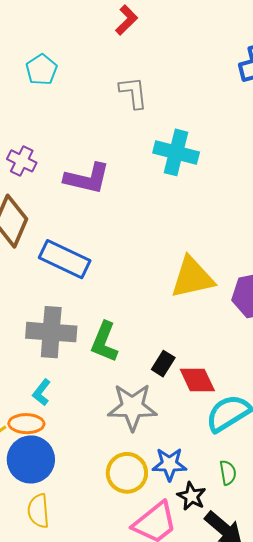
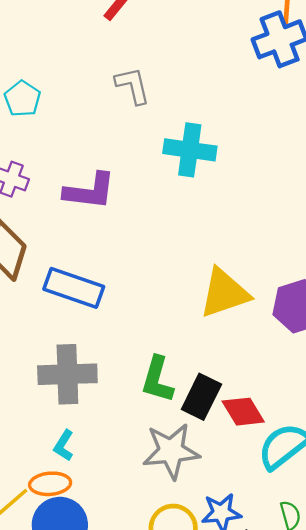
cyan pentagon: (41, 70) -> (22, 99), moved
green L-shape: (104, 342) -> (157, 379), moved
black rectangle: (163, 364) -> (201, 397), size x1.5

